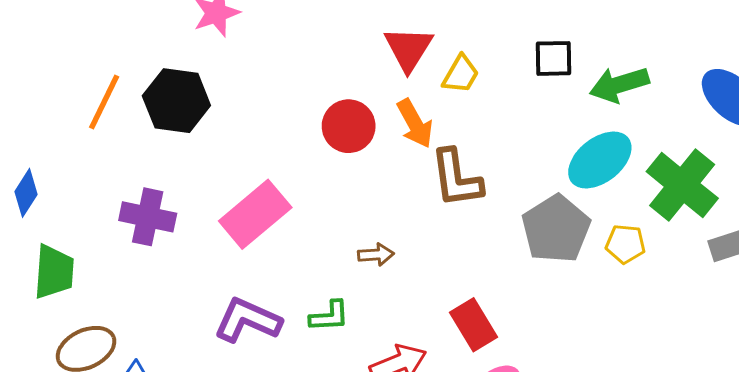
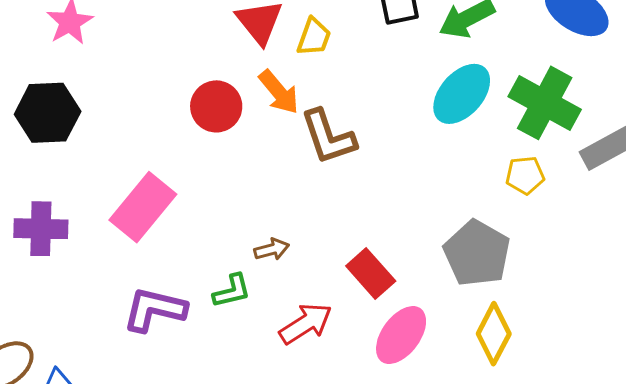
gray pentagon: (556, 229) -> (477, 253), moved
yellow pentagon: (625, 244) -> (525, 175), moved
brown arrow: (376, 255) -> (272, 249), moved

